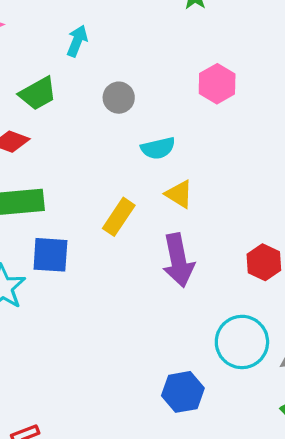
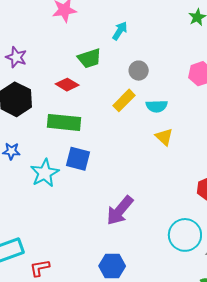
yellow rectangle: (119, 217) -> (124, 100), moved
purple arrow: (178, 260) -> (120, 210), moved, turned 40
blue hexagon: (183, 392) -> (112, 266), moved

